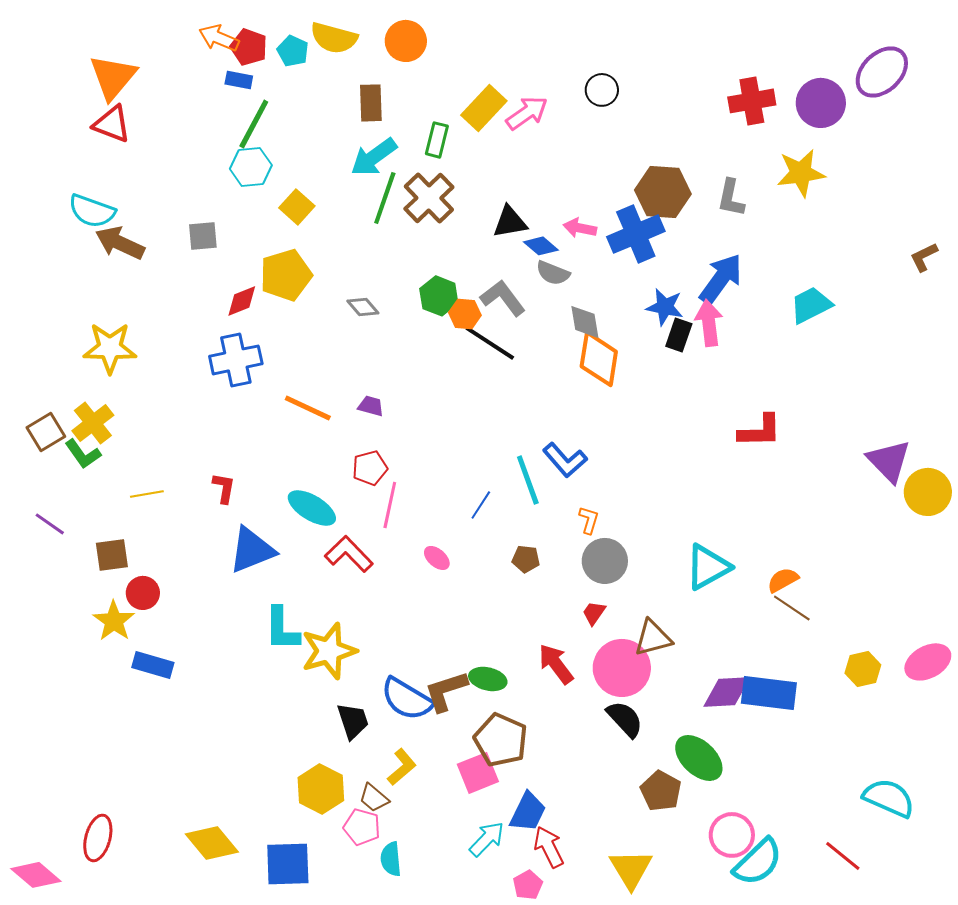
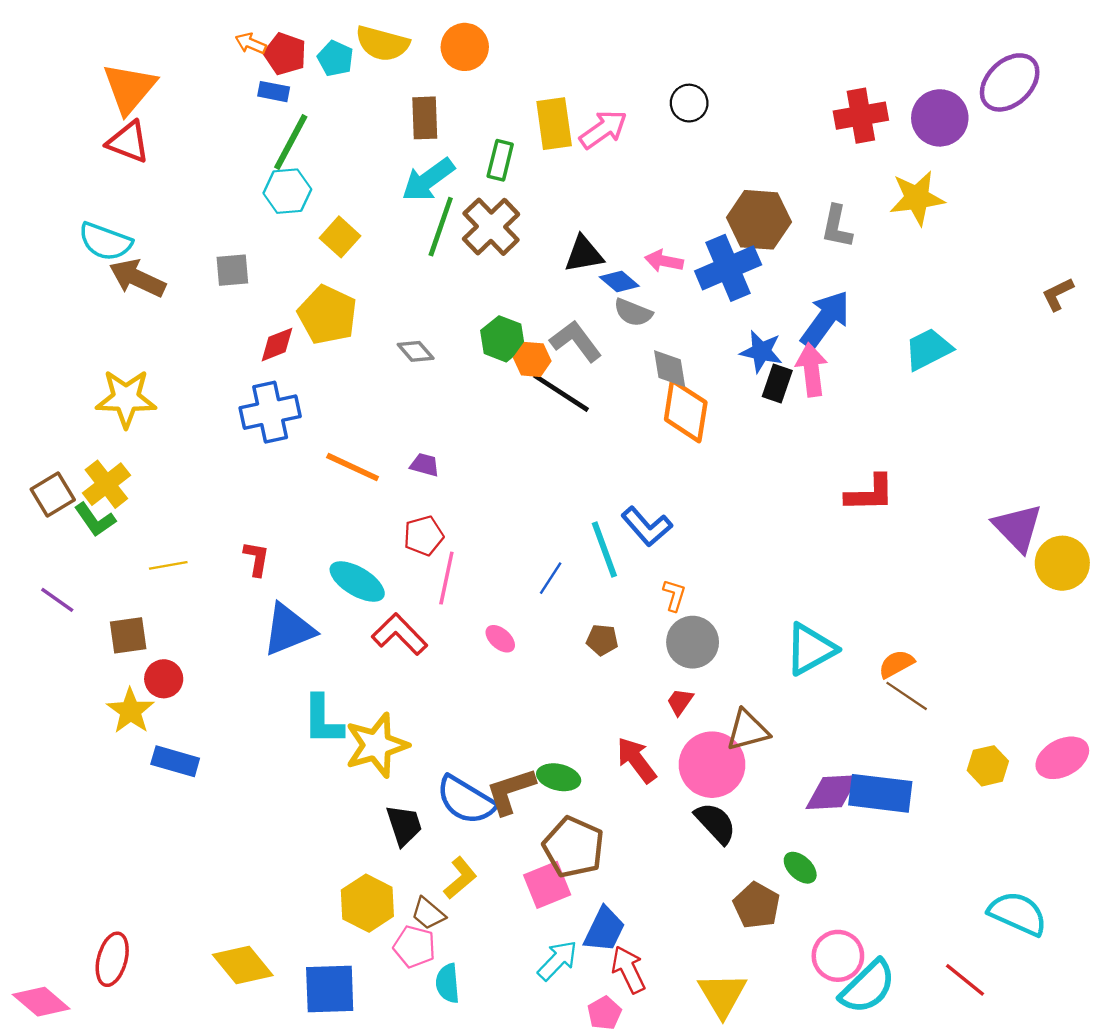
orange arrow: (219, 38) -> (251, 43), size x0.7
yellow rectangle: (484, 108) -> (554, 124), turned -51
yellow pentagon: (286, 275) -> (327, 315), turned -30
green ellipse: (699, 758) -> (800, 868), size x0.6

